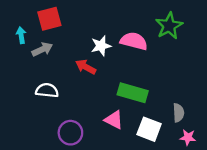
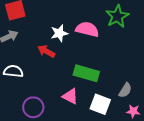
gray semicircle: (178, 113) -> (125, 90), turned 35

